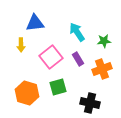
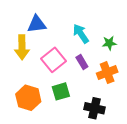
yellow arrow: (21, 45) -> (22, 47), size x1.6

